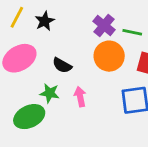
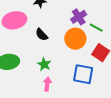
green star: (50, 93) -> (44, 64), moved
pink arrow: (80, 97) -> (47, 84), moved

